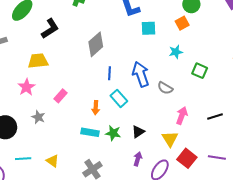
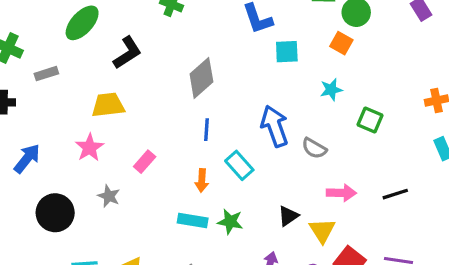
orange square: (182, 23) -> (341, 43), turned -32
blue line: (109, 73) -> (207, 130), moved
pink arrow: (182, 116) -> (341, 193), turned 72
black triangle: (138, 132) -> (288, 216), moved

